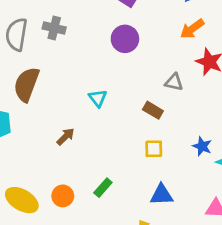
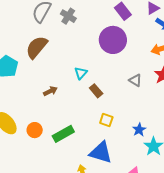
purple circle: (125, 39) -> (113, 40), size x1.4
brown rectangle: (153, 110) -> (96, 91), moved
green rectangle: (103, 188) -> (63, 134), size x1.5
blue triangle: (162, 195) -> (101, 153), size x1.4

